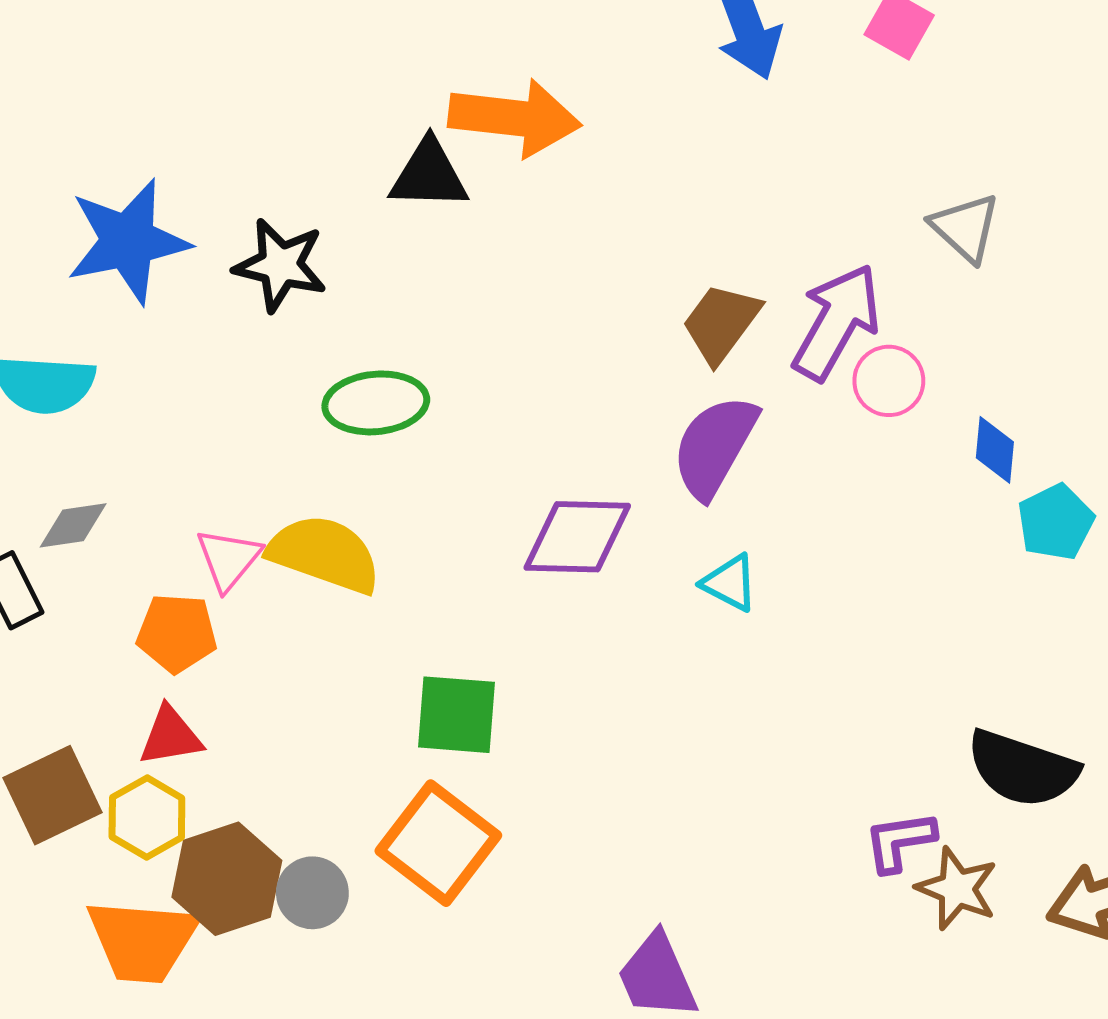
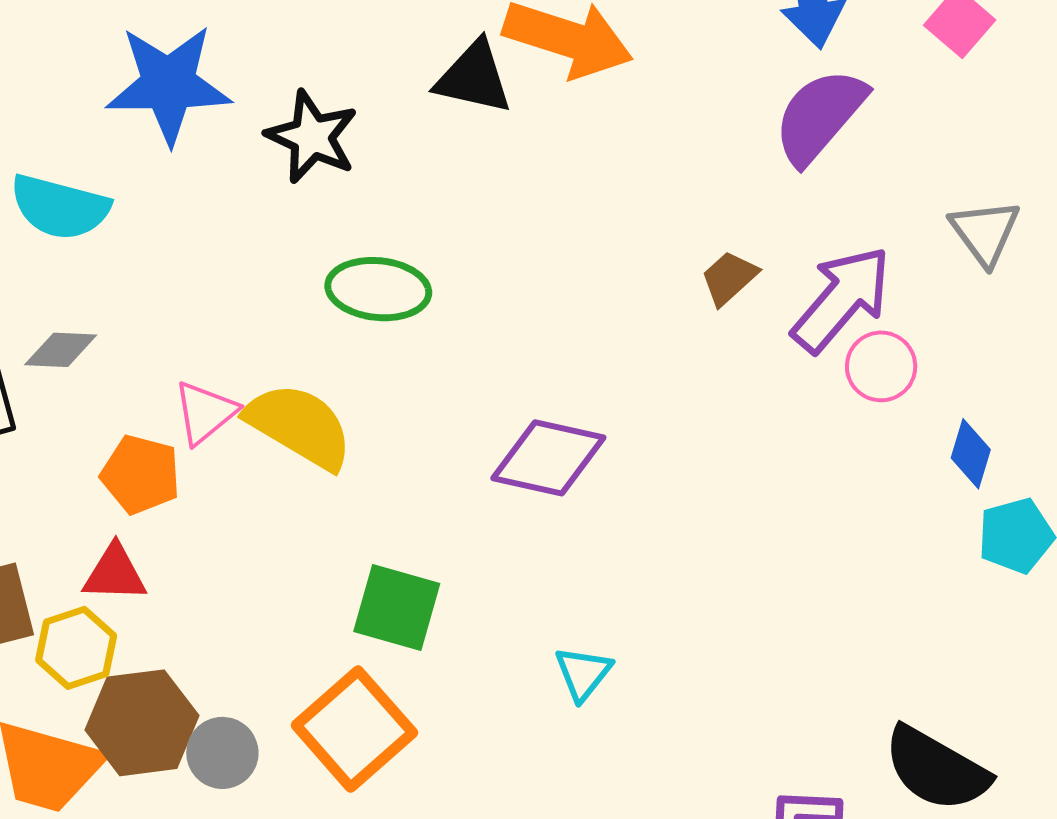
brown trapezoid: (721, 323) -> (729, 278), size x0.7
purple semicircle: (715, 446) -> (820, 116), moved
cyan triangle: (730, 583) -> (583, 673), moved, turned 30

